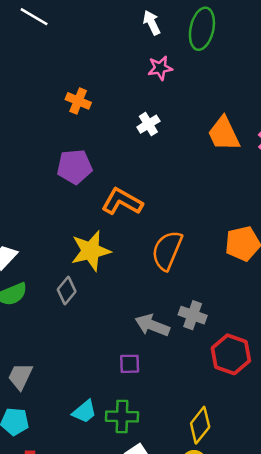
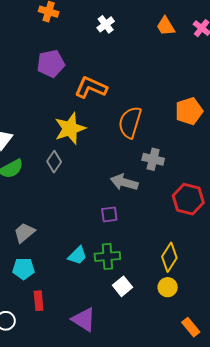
orange trapezoid: (224, 134) -> (166, 26), size x0.7
gray cross: (193, 315) -> (153, 159), moved
gray trapezoid: (20, 376) -> (24, 233), turned 30

